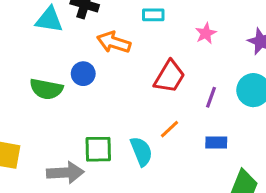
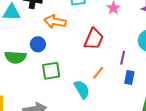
purple line: (211, 97) -> (123, 58), moved
blue rectangle: (216, 143) -> (129, 77), turned -72
green square: (98, 149) -> (51, 71), moved

